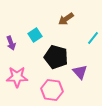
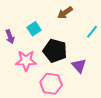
pink star: (17, 77) -> (26, 61), moved

